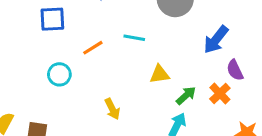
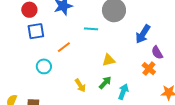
cyan line: (134, 38) -> (91, 29), moved
green arrow: (186, 96) -> (105, 83), moved

